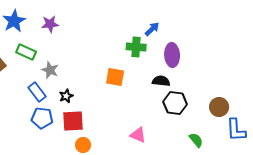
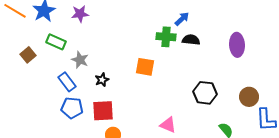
purple ellipse: (172, 55) -> (237, 45), moved
black semicircle: (161, 81) -> (191, 40), moved
black star: (66, 96) -> (102, 80), moved

